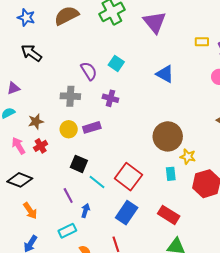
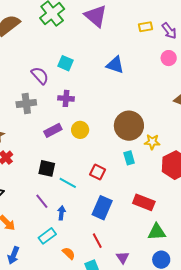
yellow circle: (69, 129) -> (80, 130), moved
cyan rectangle: (171, 174) -> (129, 158), moved
red square: (128, 177) -> (98, 172), size x0.6

